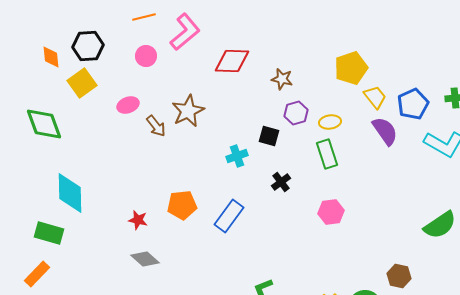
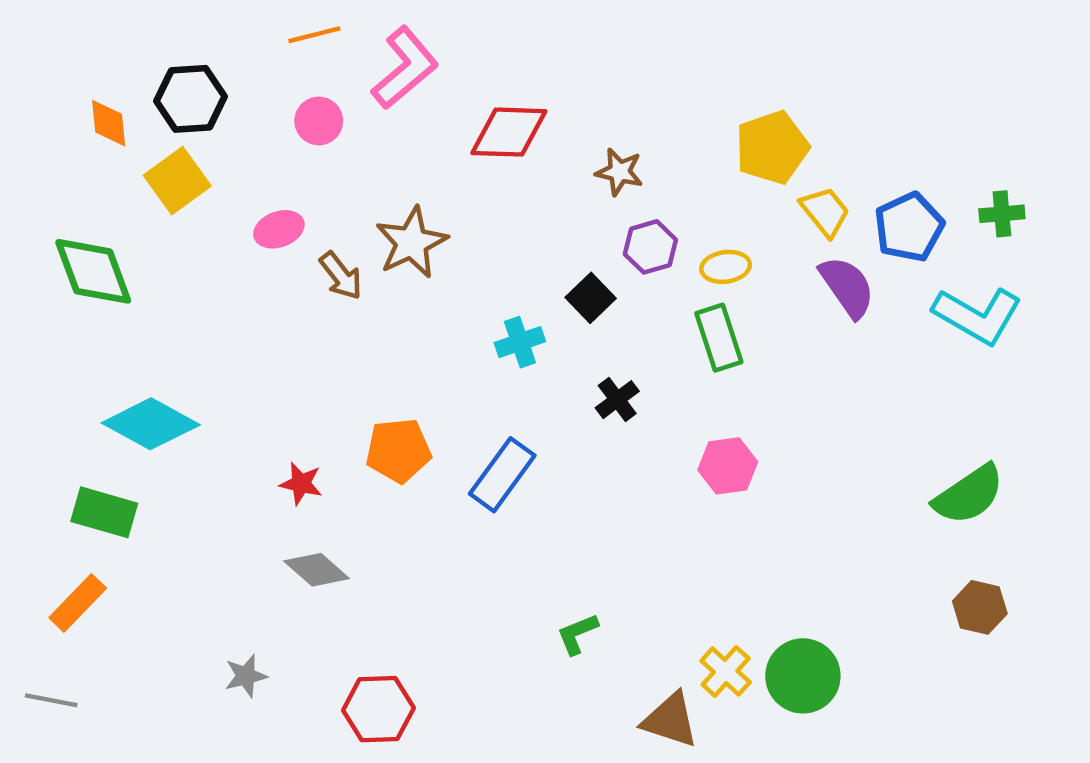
black square: (269, 136) -> (591, 298), turned 30
cyan diamond: (70, 193) -> (151, 424), turned -60
brown hexagon: (399, 276) -> (980, 607), moved

